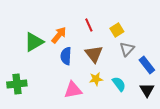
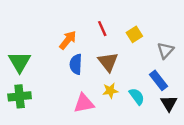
green triangle: (34, 42) -> (20, 62), moved, turned -30
gray triangle: (127, 49) -> (165, 50), moved
blue rectangle: (147, 65) -> (159, 80), moved

